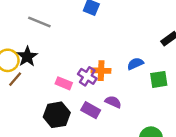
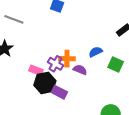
green square: (159, 79) -> (116, 64), turned 35
purple semicircle: (113, 102) -> (80, 70), moved
black hexagon: (57, 115) -> (45, 83), moved

